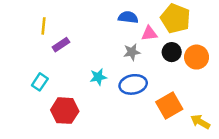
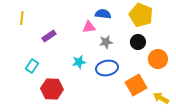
yellow line: (44, 26) -> (22, 18), moved
pink triangle: (149, 33) -> (89, 27), moved
orange circle: (197, 57) -> (158, 59), moved

